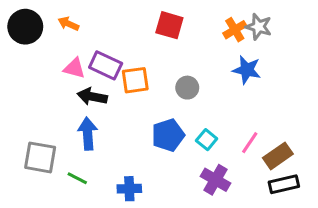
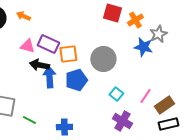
red square: (169, 25) -> (112, 13), moved
gray star: (259, 27) -> (158, 34), moved, turned 30
gray circle: (187, 88) -> (103, 59), size x1.6
blue arrow: (88, 134) -> (49, 77), moved
blue pentagon: (168, 135) -> (76, 80), moved

